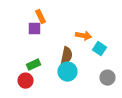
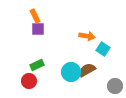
orange rectangle: (40, 17) -> (35, 16), moved
brown semicircle: (66, 56) -> (87, 70), moved, turned -132
gray circle: (108, 78) -> (115, 86), moved

